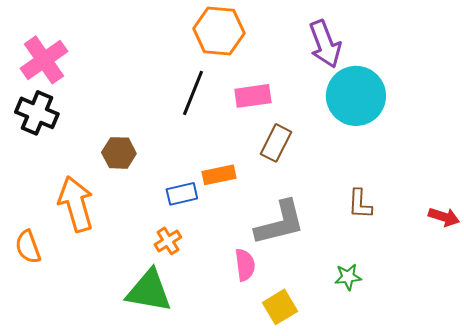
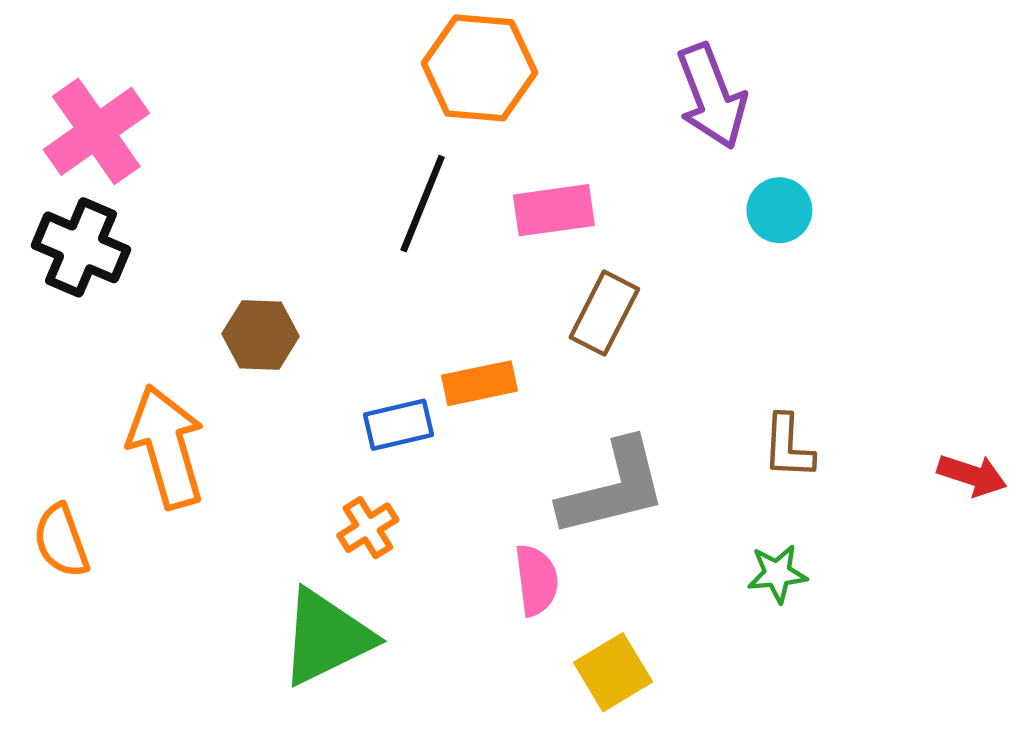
cyan circle: (356, 96) -> (779, 210), size x0.5
green star: (348, 277) -> (777, 574), moved
green triangle: (149, 291) -> (326, 637), turned -36

